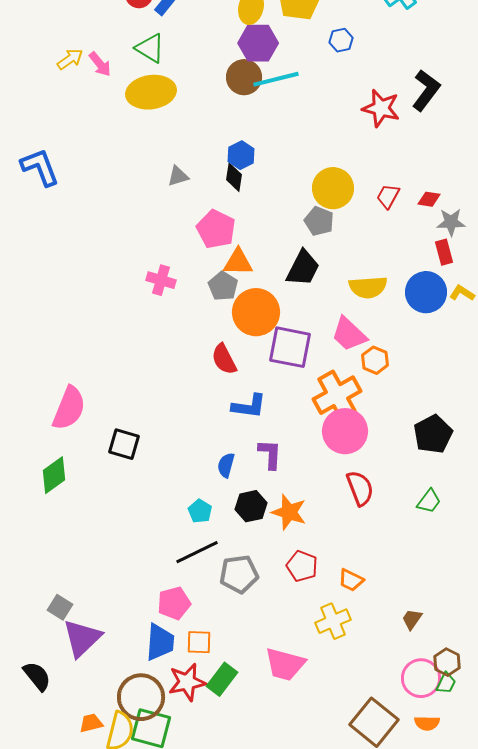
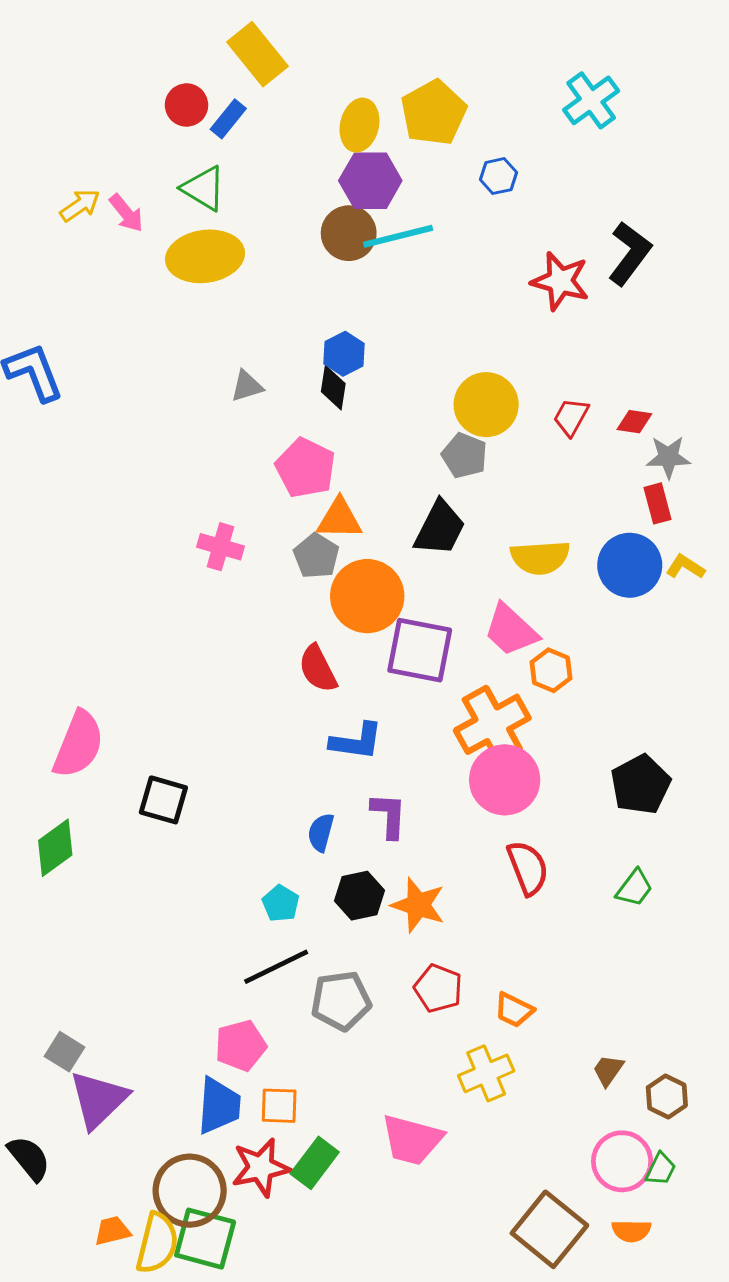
brown hexagon: (447, 662) -> (667, 1096), moved

